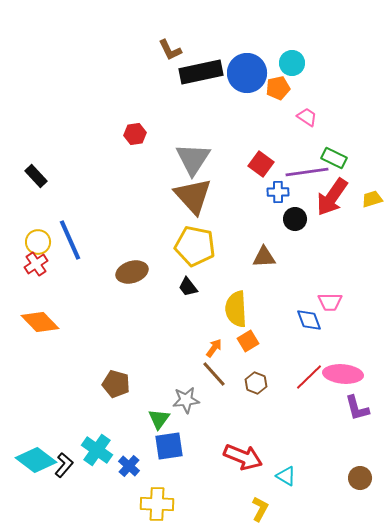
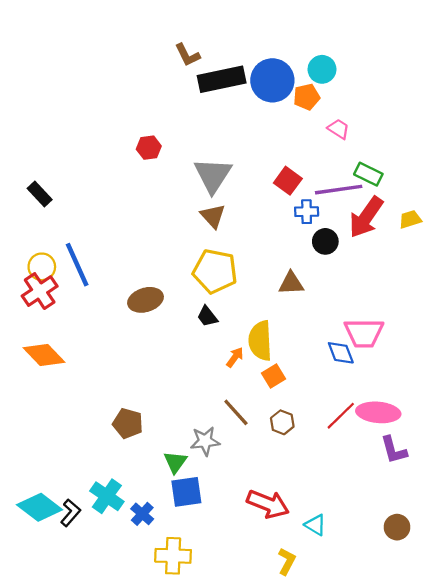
brown triangle: (193, 196) -> (213, 216), size x0.6
red cross: (36, 264) -> (40, 291), size x1.4
pink trapezoid: (330, 302) -> (364, 333), size x1.5
orange arrow: (214, 348) -> (235, 357), moved

